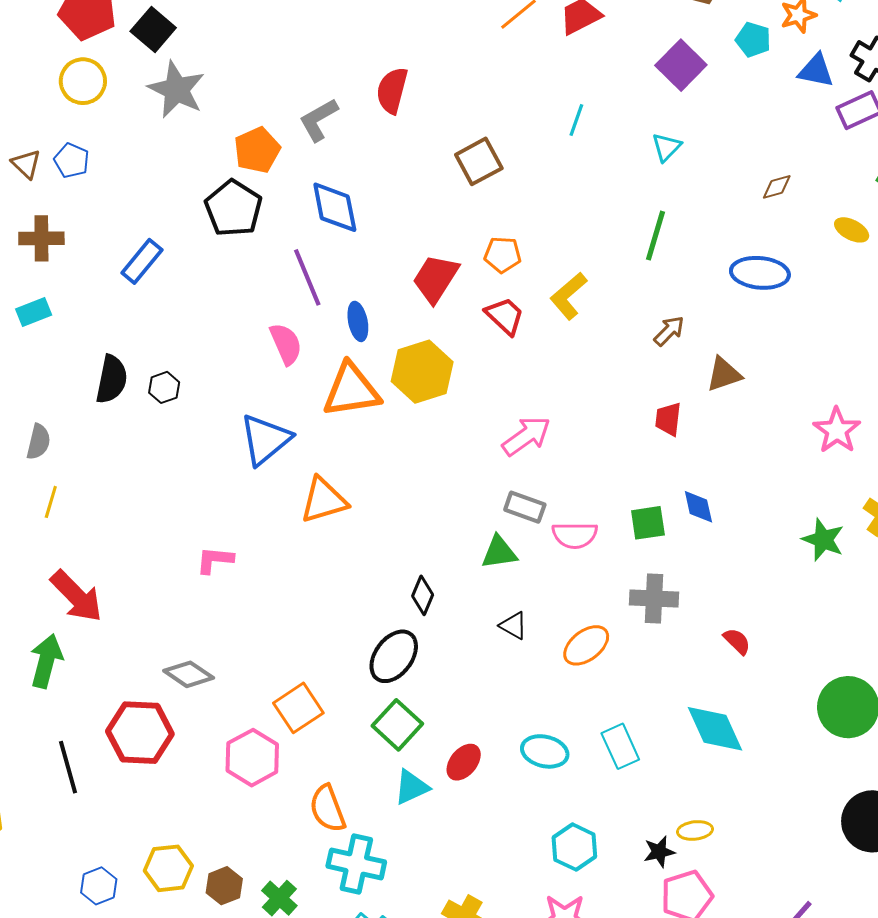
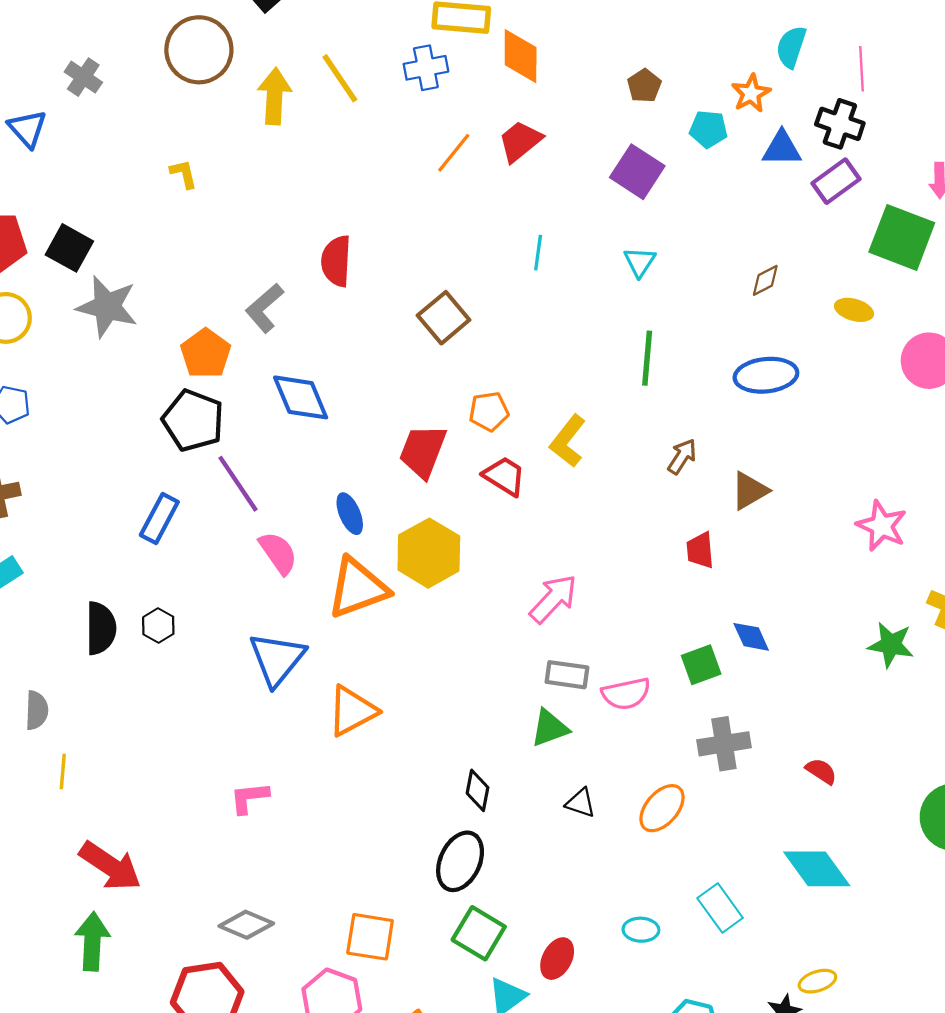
blue rectangle: (142, 261) -> (159, 518), moved
purple line: (307, 277) -> (238, 484), moved
orange square: (298, 708) -> (370, 937), turned -36
cyan ellipse: (545, 751) -> (641, 930), size x0.7

